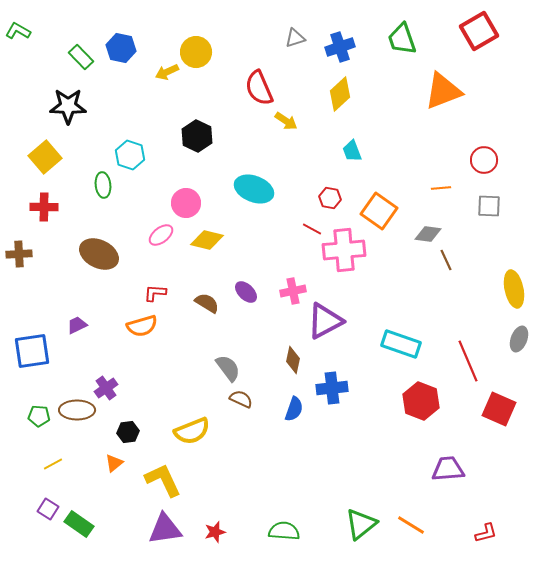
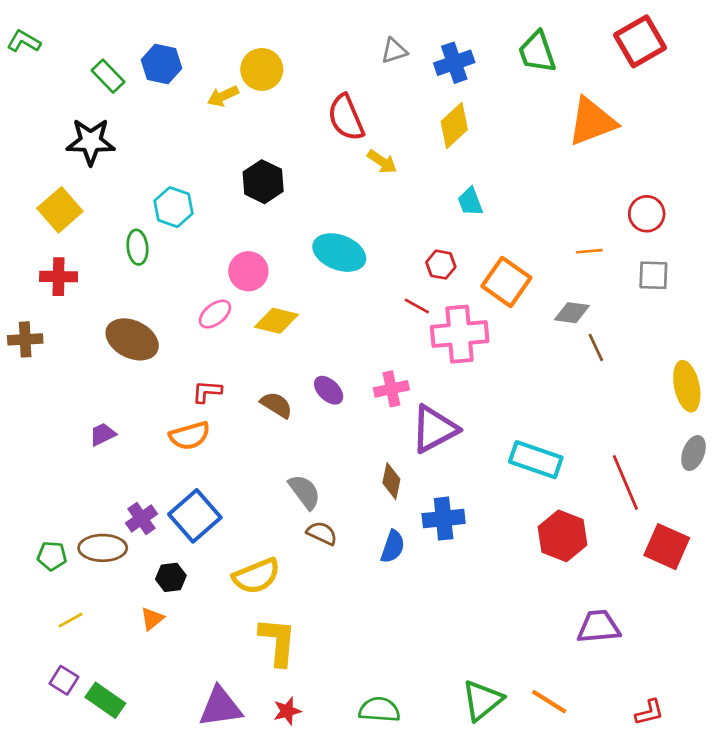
blue square: (32, 351) -> (195, 516), moved, turned -33
yellow L-shape: (163, 480) -> (278, 641), moved, turned 30

